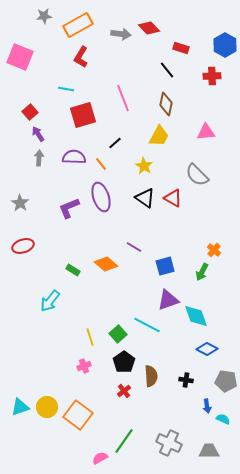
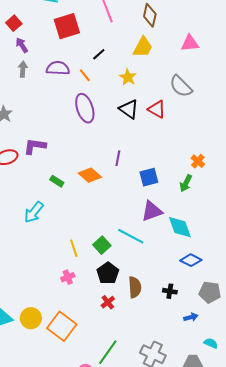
purple L-shape: (69, 208) -> (35, 146), moved, turned 30
purple line: (134, 247) -> (118, 158), turned 70
blue arrow: (207, 406) -> (191, 317), turned -96
cyan semicircle: (223, 419) -> (211, 343), moved

